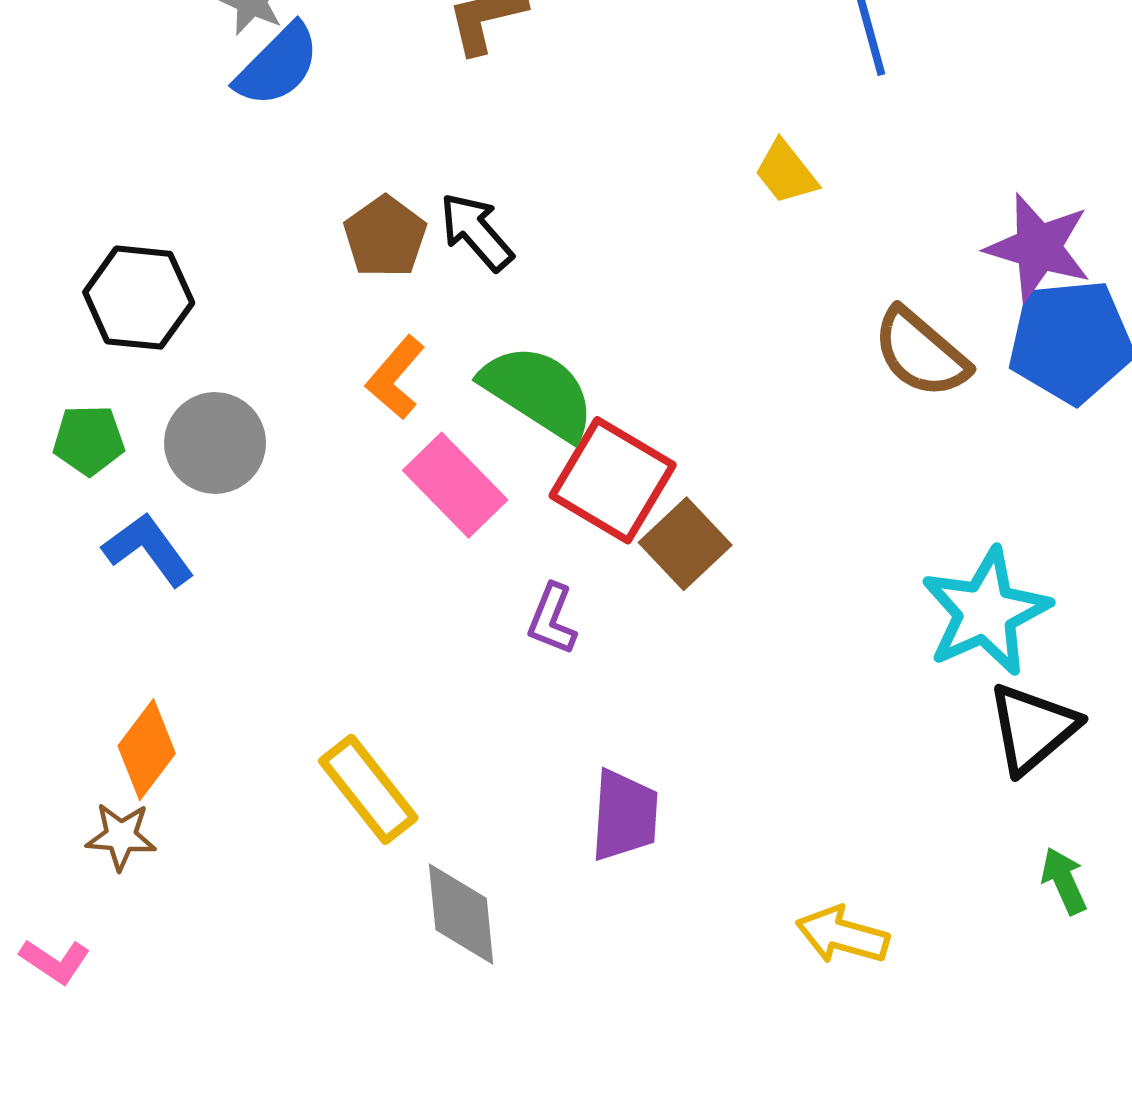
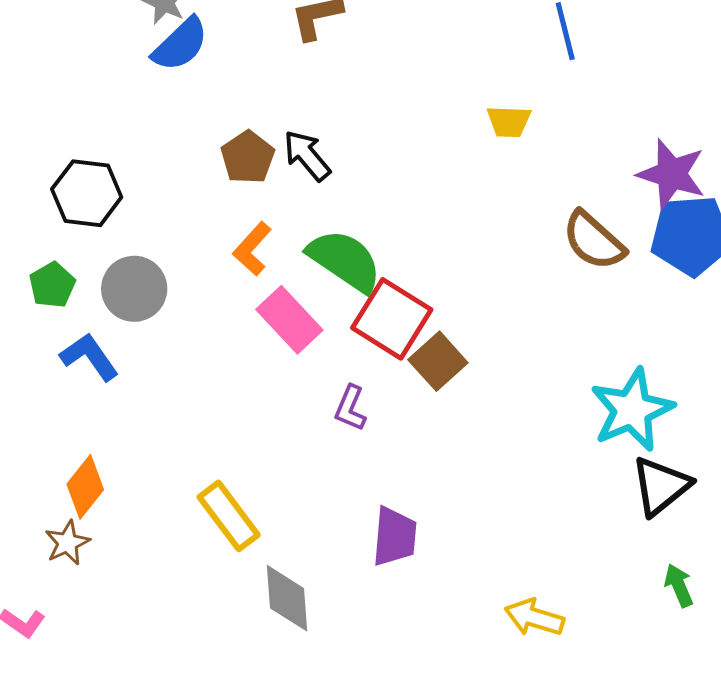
yellow trapezoid: (786, 172) -> (509, 121), turned -51
green pentagon: (89, 440) -> (52, 285), turned -30
brown star: (121, 836) -> (67, 543), turned -30

